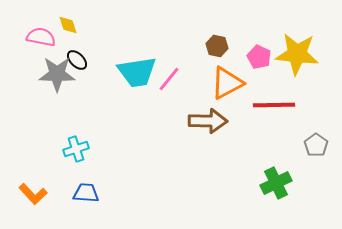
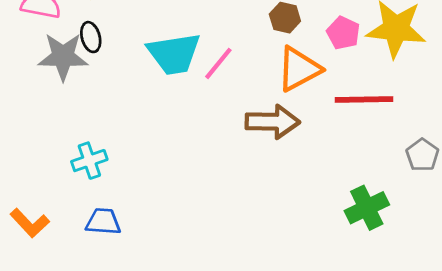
black ellipse: (77, 60) -> (91, 37), turned 30

